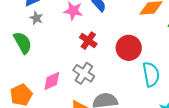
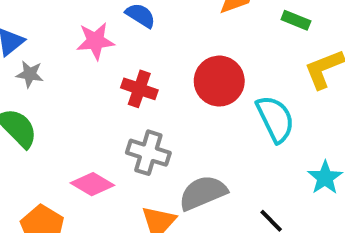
pink diamond: (52, 81) -> (92, 184), turned 70

